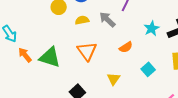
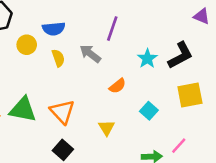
yellow semicircle: (82, 20) -> (58, 58), turned 88
orange triangle: (87, 51) -> (62, 112), moved

